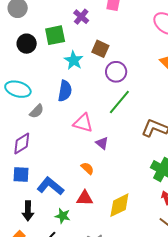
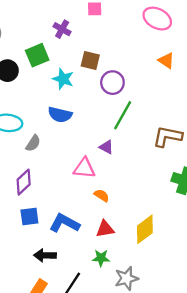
blue semicircle: (65, 91) -> (60, 115), turned 105
pink triangle: (83, 123) -> (84, 168), moved
purple triangle: (102, 143) -> (106, 147), moved
black arrow: (28, 211) -> (45, 255), turned 102
green star: (63, 216) -> (101, 258), moved

